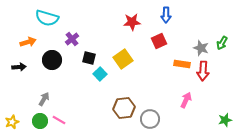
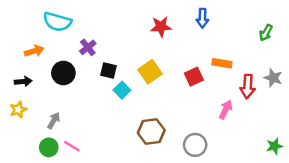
red square: (159, 41) -> (194, 77), moved
green arrow: (222, 43) -> (266, 33), moved
gray star: (201, 48) -> (273, 78), moved
orange rectangle: (182, 64) -> (222, 63), moved
pink arrow: (186, 100) -> (226, 110), moved
gray circle: (150, 119) -> (195, 145), moved
yellow star: (12, 122) -> (18, 110), moved

